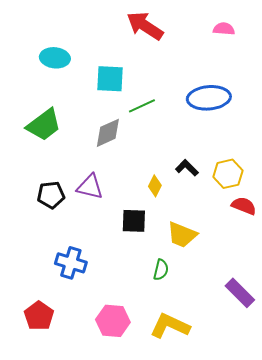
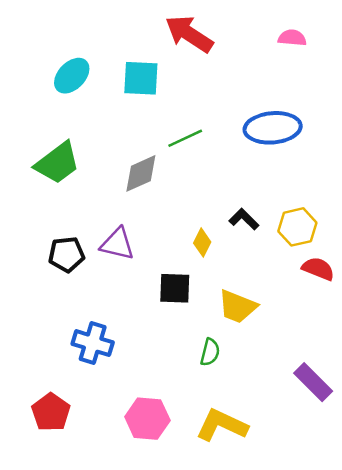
cyan ellipse: (55, 58) -> (72, 76), turned -52
cyan square: (110, 79) -> (141, 78), moved

